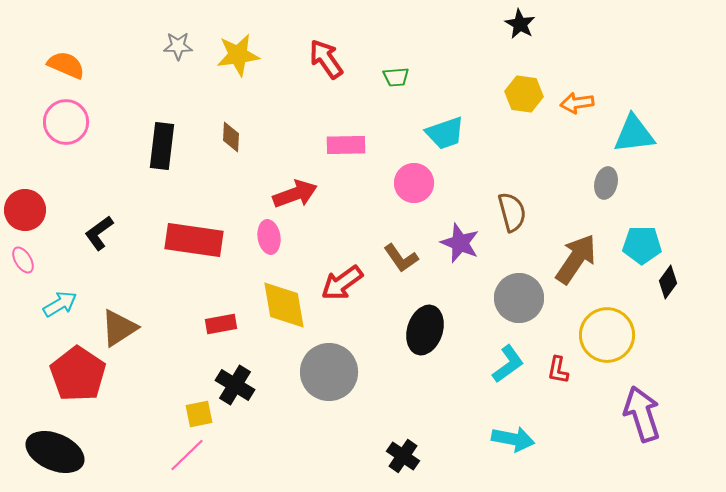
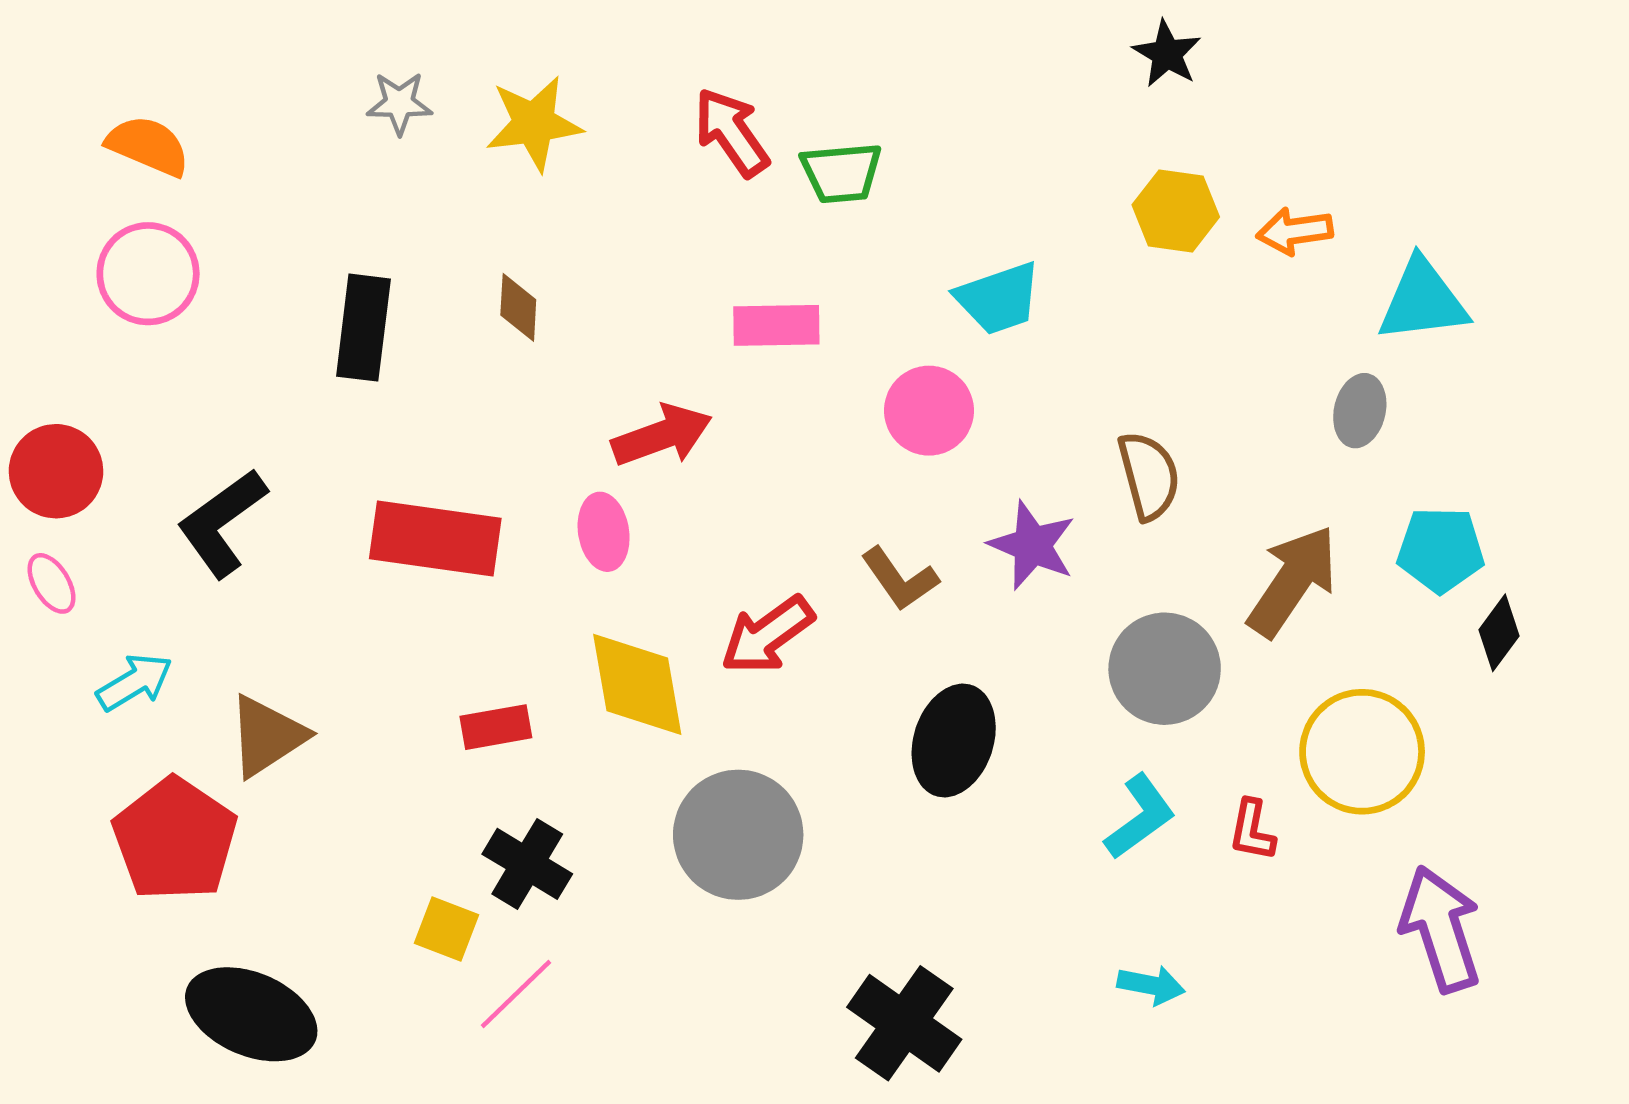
green trapezoid: (396, 77) -> (841, 173), moved, size x1.4
black L-shape: (99, 233) -> (222, 523), size x1.4
yellow square: (199, 414) -> (446, 929), turned 32
cyan arrow: (513, 439) -> (1151, 985), size x0.7
black ellipse: (55, 452) -> (251, 1014), moved
pink line: (187, 455) -> (516, 994), moved
black cross: (403, 456) -> (904, 1023), size x1.5

